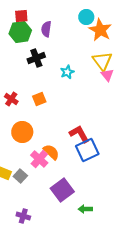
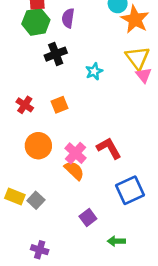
blue square: (87, 150) -> (130, 190), moved
pink cross: (39, 159) -> (76, 153), moved
purple square: (62, 190) -> (88, 218), size x0.6

